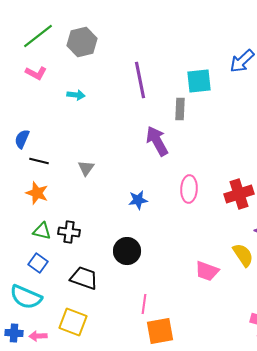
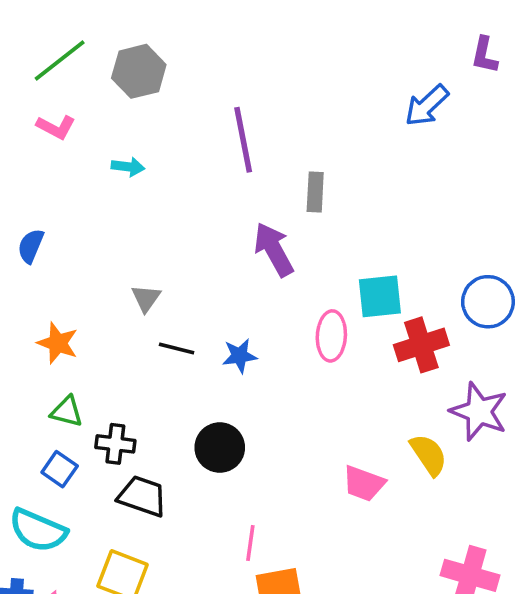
cyan square: (199, 81) -> (380, 296), moved
black line: (39, 161) -> (177, 349), moved
black cross: (69, 232) -> (115, 444), moved

